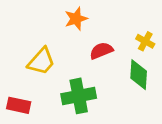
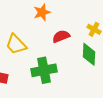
yellow trapezoid: (41, 61) -> (16, 44), turned 95

